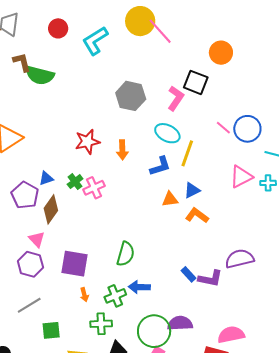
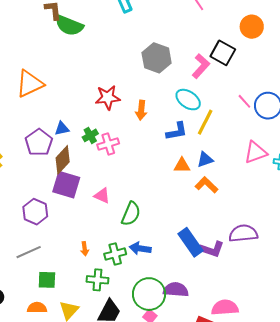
pink triangle: (37, 239) -> (102, 196), moved, turned -30
purple square: (74, 264) -> (66, 185), moved
blue rectangle: (188, 274) -> (191, 242), size x1.8

